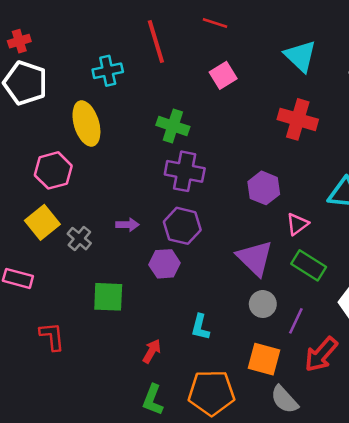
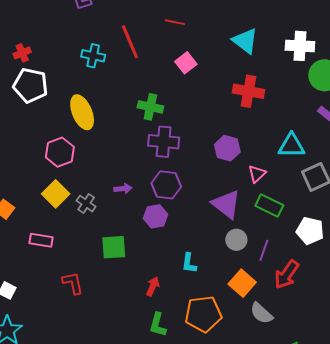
cyan cross: (108, 71) -> (93, 56), moved, turned 30
orange square: (264, 359) -> (242, 283), turned 32

